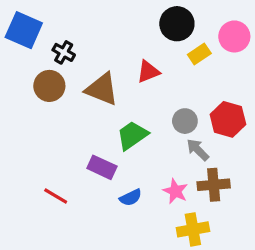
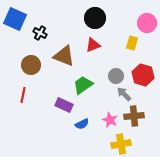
black circle: (177, 24) -> (95, 18), moved
yellow rectangle: (199, 54) -> (132, 43), moved, turned -40
brown circle: (49, 86) -> (31, 65), moved
red line: (56, 196) -> (23, 95), moved, turned 70

